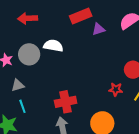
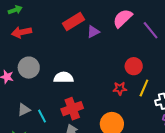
white semicircle: (53, 46) -> (64, 78), moved
gray triangle: (18, 85) -> (24, 110), moved
cyan line: (22, 106) -> (42, 116), moved

